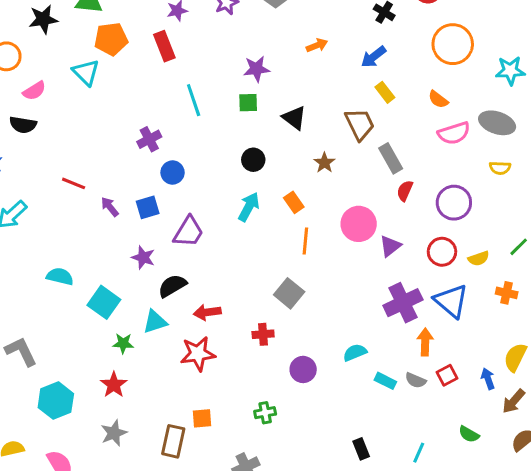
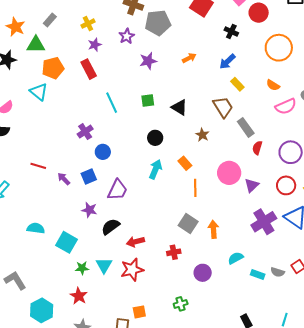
purple star: (256, 69) -> (148, 61), moved
cyan triangle: (155, 322) -> (104, 265), moved, turned -36
orange arrow: (425, 342) -> (213, 229), moved

